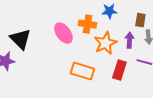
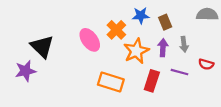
brown rectangle: (140, 20) -> (165, 22), moved, turned -32
orange cross: (87, 24) -> (116, 30), turned 36

